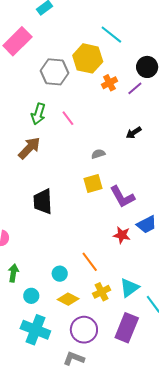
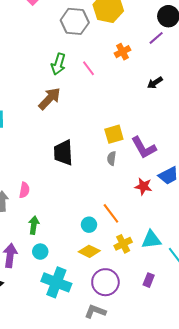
orange cross: (109, 83) -> (122, 52), moved
gray semicircle: (98, 154) -> (112, 158), moved, turned -64
cyan circle: (60, 274) -> (89, 225), moved
cyan triangle: (129, 288) -> (151, 240), turned 30
cyan circle: (31, 296) -> (40, 252), moved
purple rectangle: (127, 328) -> (149, 280), size x0.5

